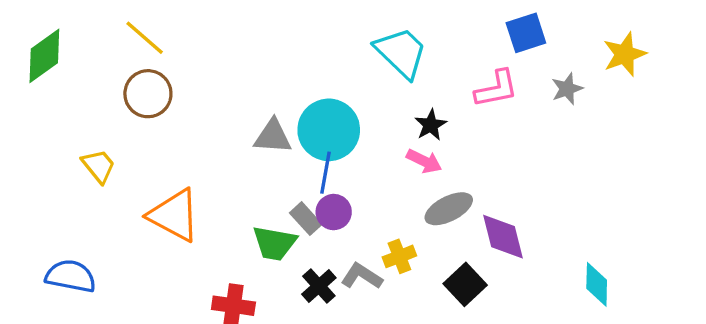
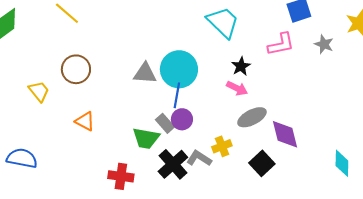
gray star: (567, 89) -> (324, 44), turned -30
brown circle: (148, 94) -> (76, 69), moved
orange triangle: (174, 215) -> (85, 121), size x0.6
black cross: (319, 286) -> (173, 164), size x1.4

